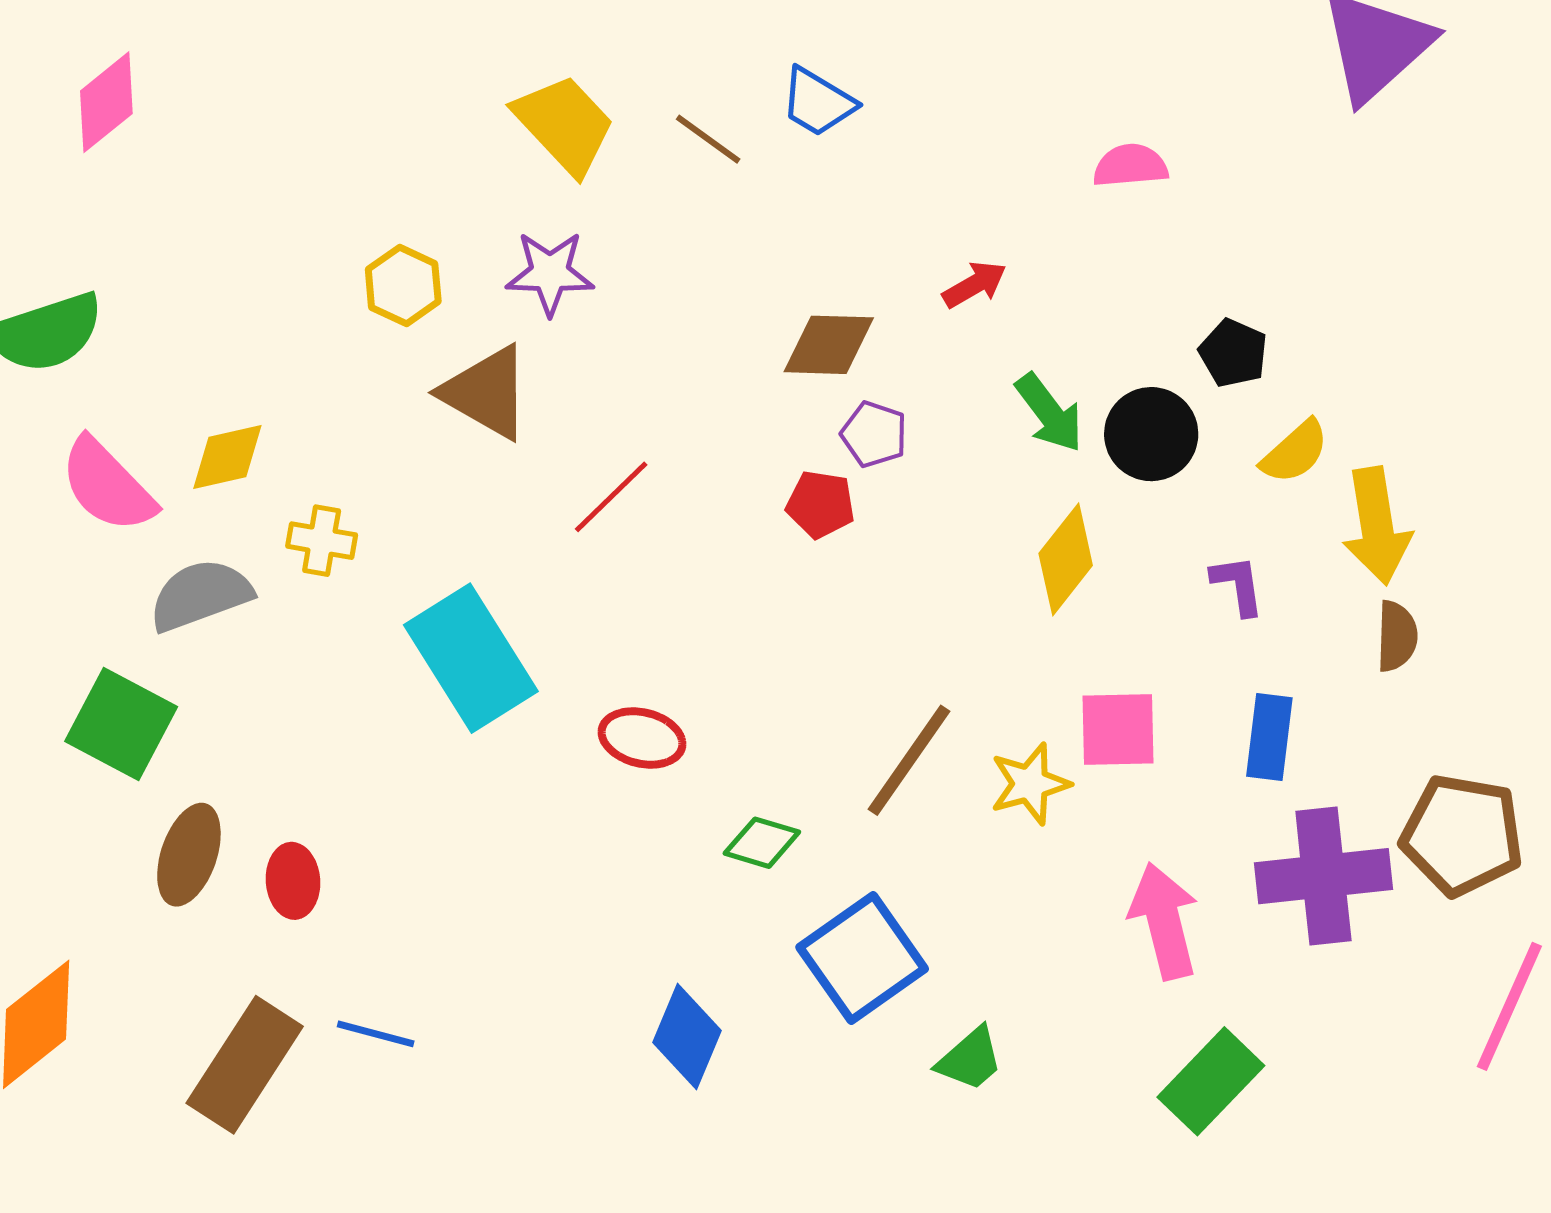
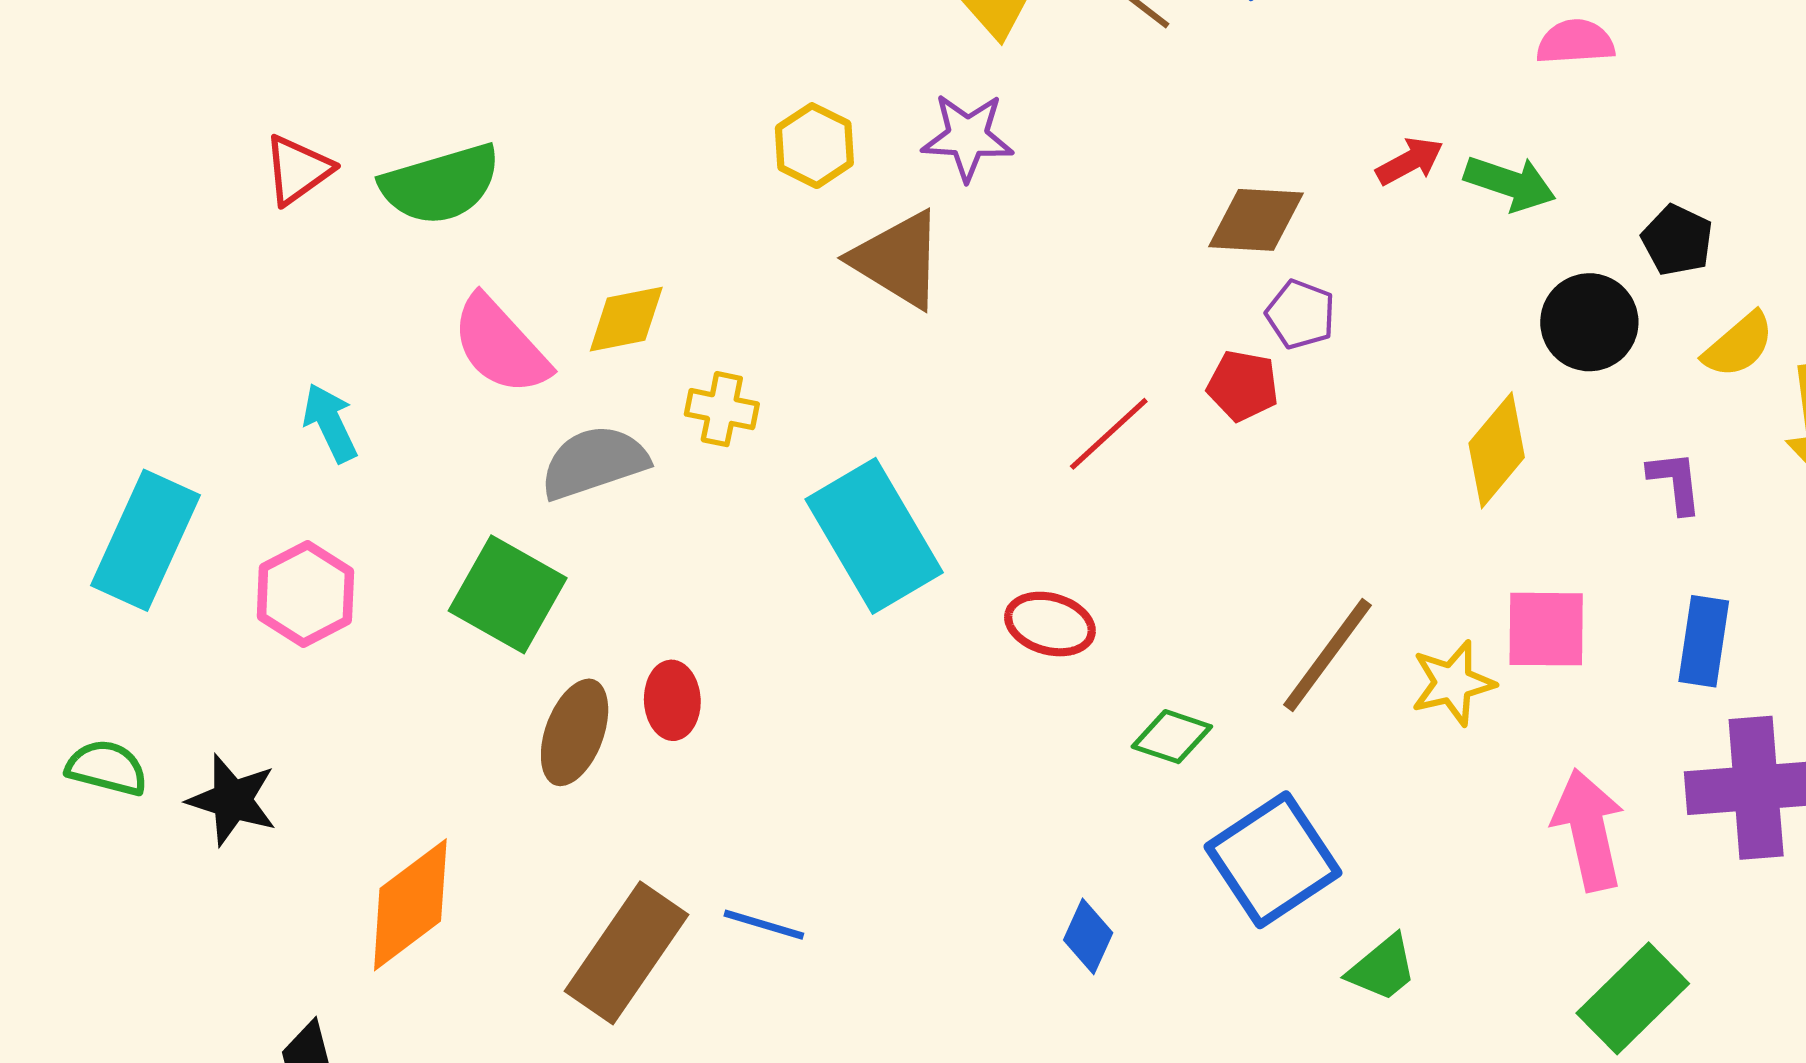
green arrow: (1049, 413) -> (1510, 183), moved, turned -36
red line: (611, 497) -> (1109, 434), moved
red ellipse: (293, 881) -> (672, 700), moved
blue diamond: (687, 1037) -> (1088, 936), size x0.7

